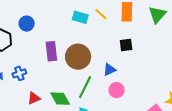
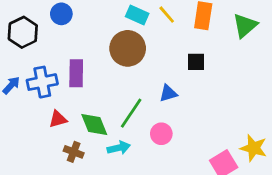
purple rectangle: (51, 51) -> (76, 73), moved
brown circle: (78, 57) -> (128, 48), moved
blue cross: (19, 73) -> (42, 82), size x1.5
pink circle: (116, 90) -> (161, 134), moved

